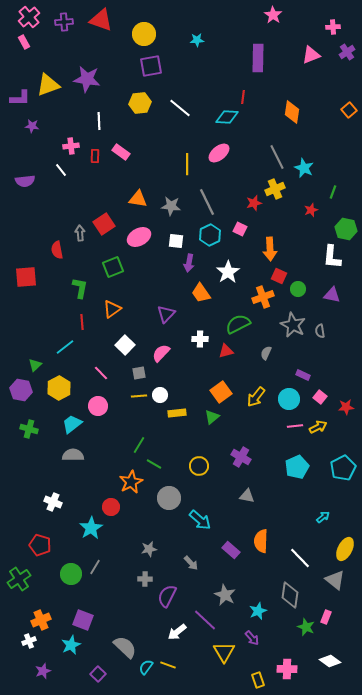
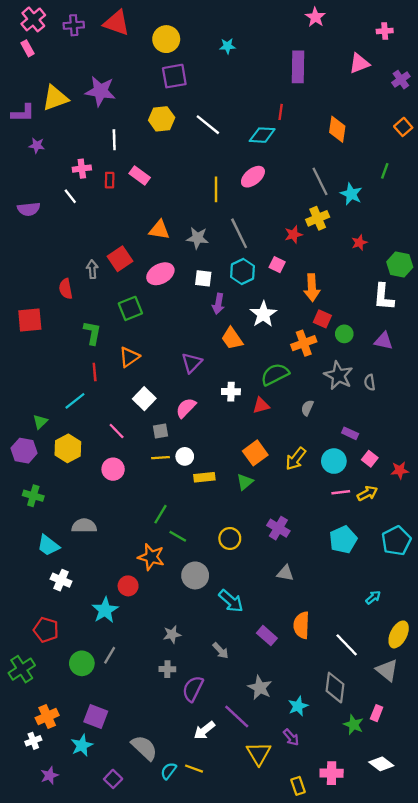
purple cross: (347, 52) -> (401, 80), moved
green line: (333, 192) -> (385, 171), moved
cyan trapezoid: (72, 424) -> (48, 545), moved, turned -105
orange star: (131, 482) -> (151, 557), turned -30

